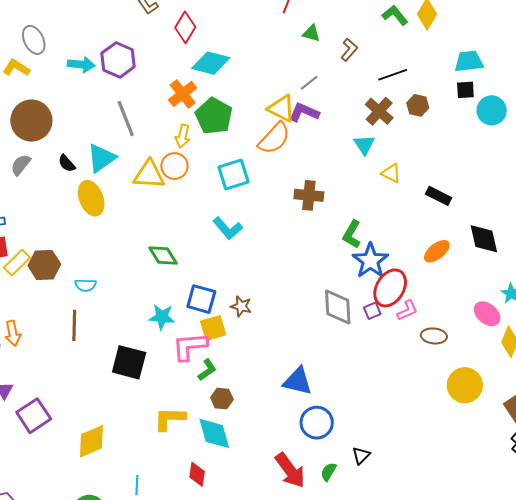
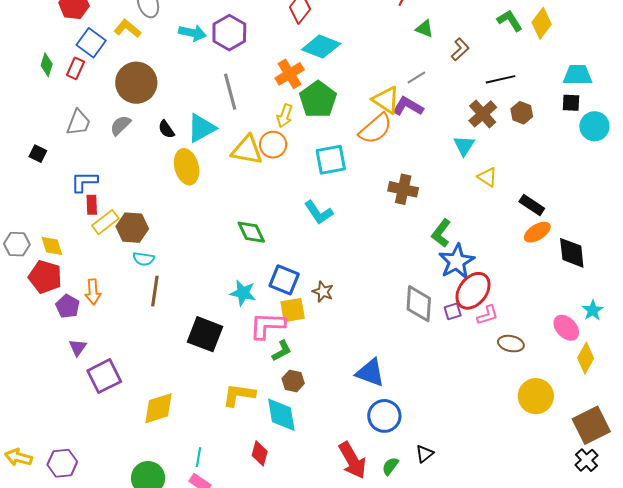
orange ellipse: (437, 251) -> (537, 232), moved
cyan semicircle: (85, 285) -> (144, 259), moved

